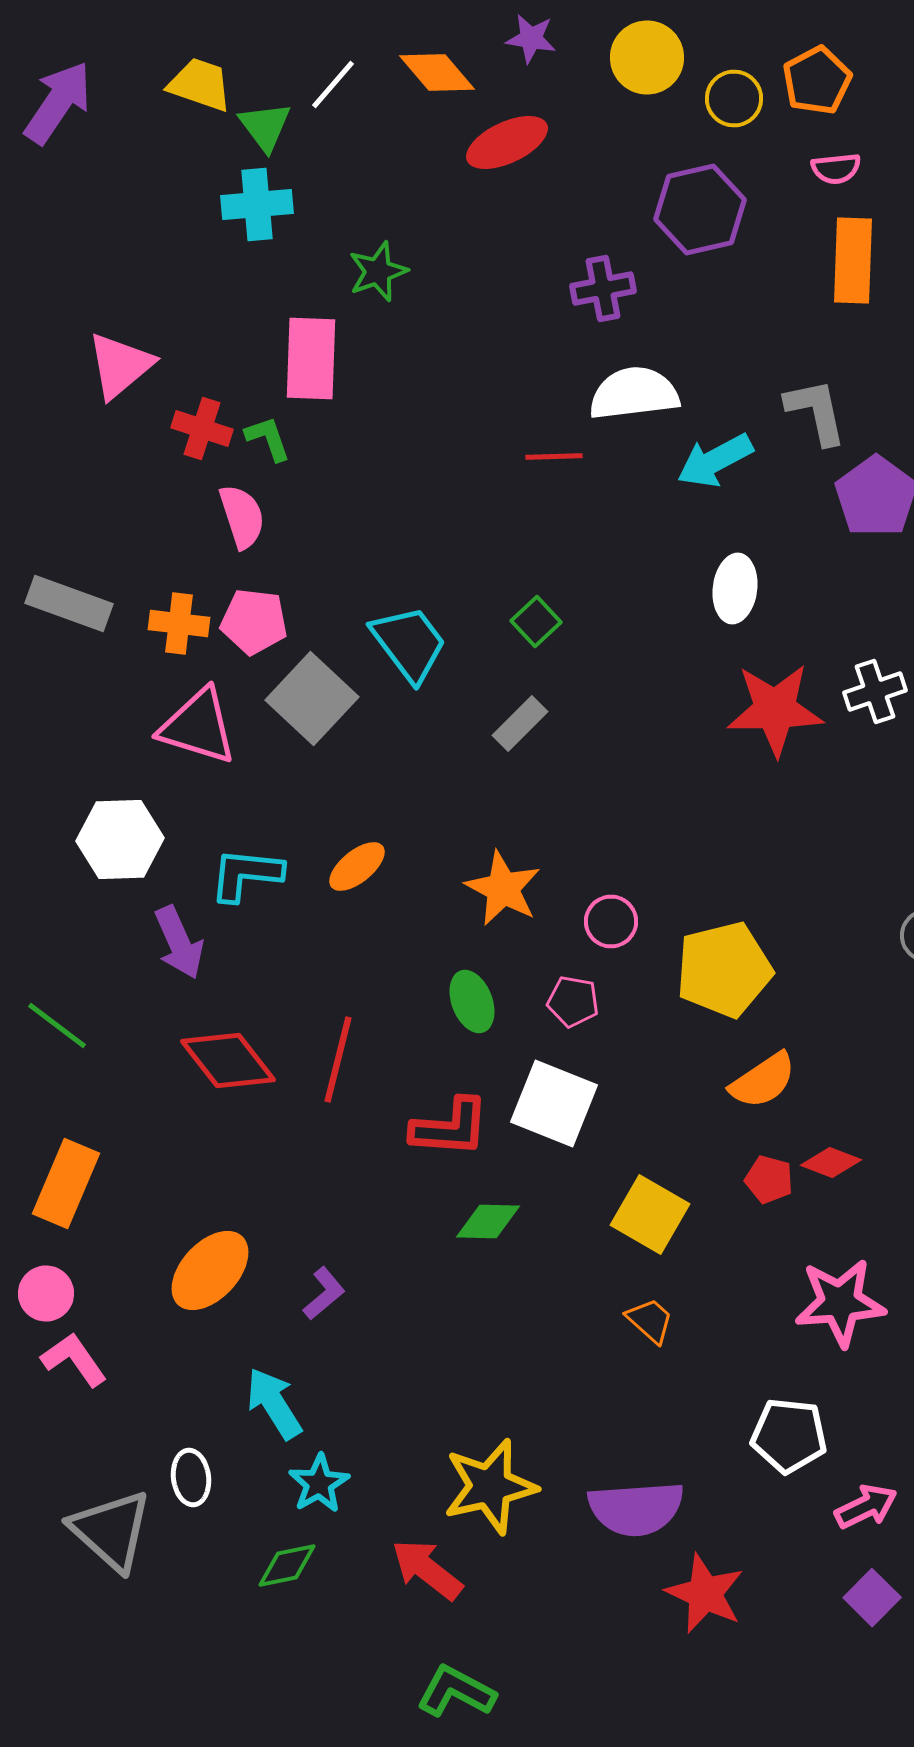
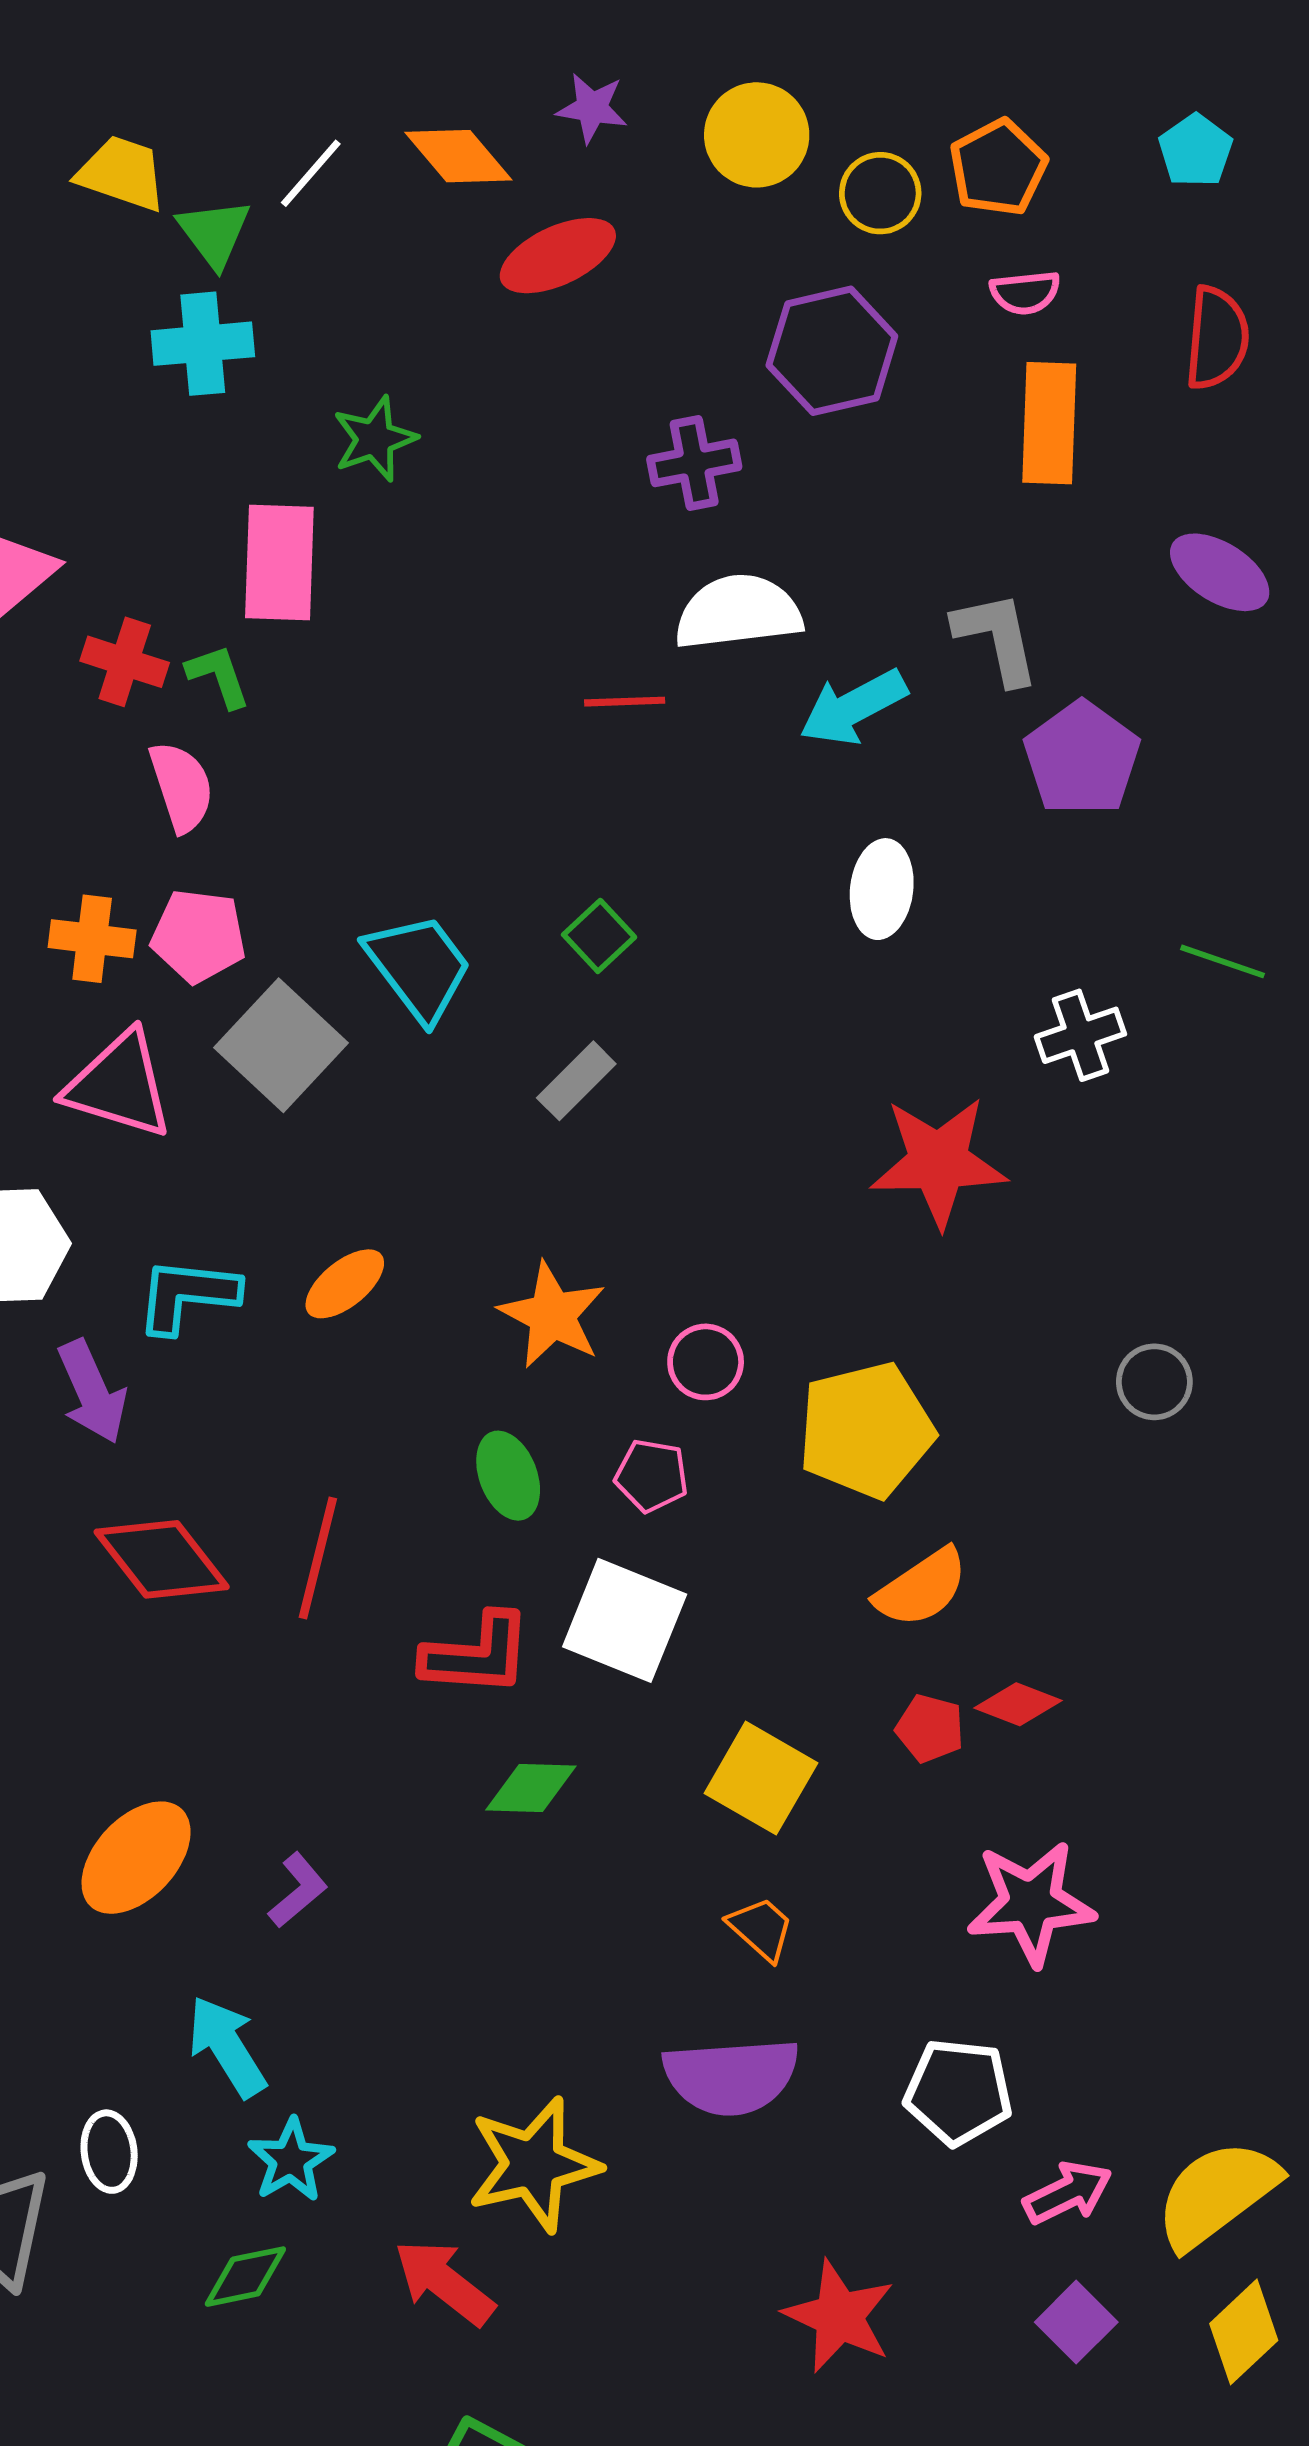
red star: (775, 710) -> (938, 1162), moved
purple semicircle: (636, 1508) -> (731, 2076), moved

